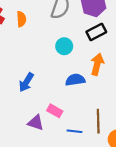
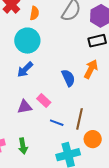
cyan circle: (64, 46) -> (27, 41), moved, size x1.6
blue semicircle: (75, 80) -> (68, 78), turned 60
purple triangle: (36, 123) -> (25, 107), turned -42

